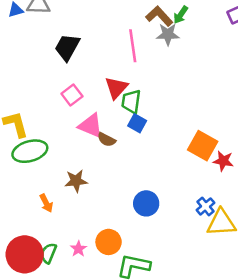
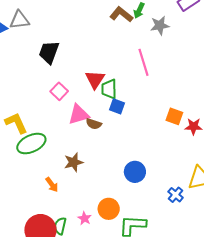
gray star: (168, 34) -> (160, 25), moved
pink line: (133, 46) -> (144, 62), moved
pink triangle: (91, 126) -> (79, 114), turned -30
orange square: (203, 146) -> (174, 116), size x0.7
blue cross: (205, 206) -> (176, 195), moved

